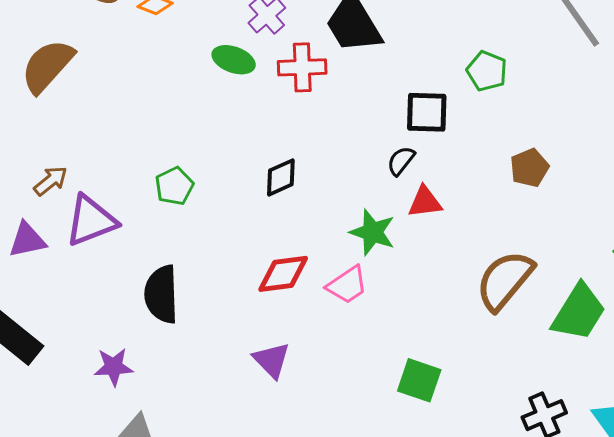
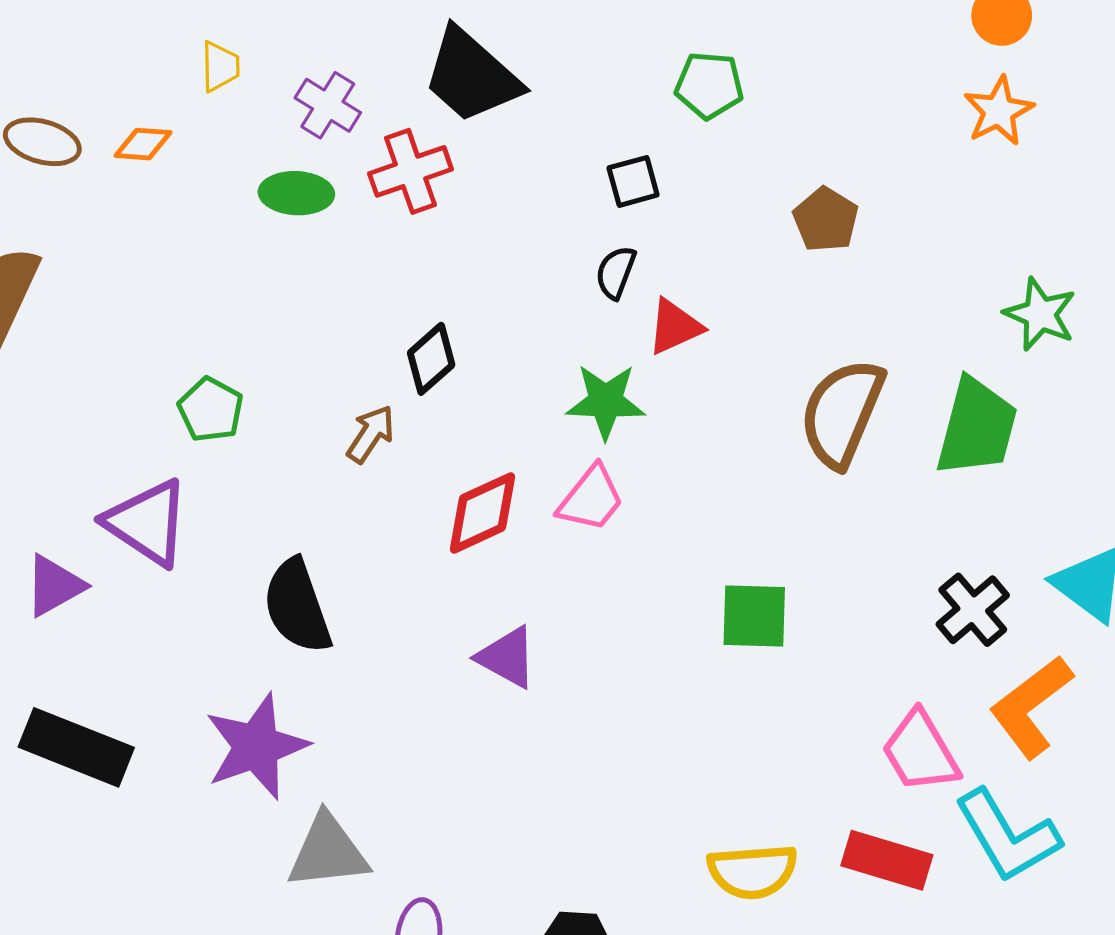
black square: (427, 112) -> (633, 181), size x0.7
brown arrow: (51, 181) -> (371, 434), moved
green pentagon: (174, 186) -> (211, 410), moved
purple triangle: (91, 221) -> (147, 523), turned -48
purple star: (114, 367) -> (256, 747), size x1.6

